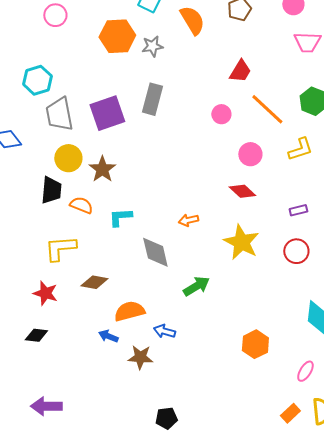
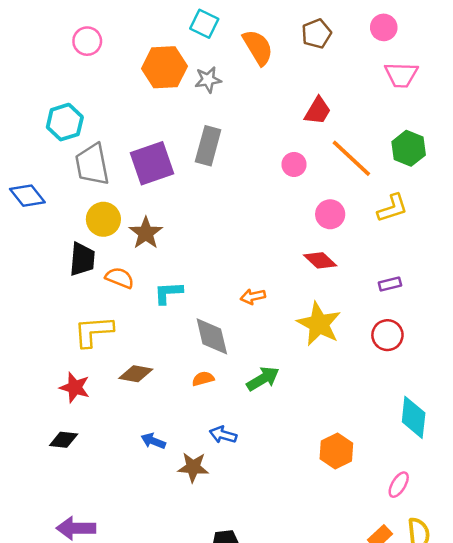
orange semicircle: (129, 311) -> (203, 379), moved, size x0.6

